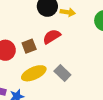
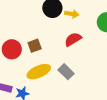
red semicircle: (52, 37) -> (73, 39), moved

